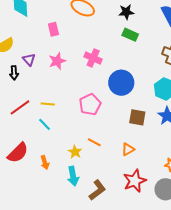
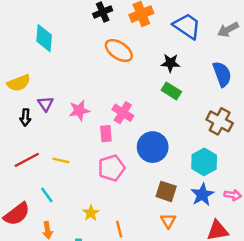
pink rectangle: (53, 29) -> (106, 134), moved
cyan line: (45, 124) -> (47, 195), moved
orange line: (94, 142) -> (119, 229), moved, turned 40
orange triangle: (128, 149) -> (168, 221), moved, turned -40
yellow star: (75, 152) -> (91, 213), moved

